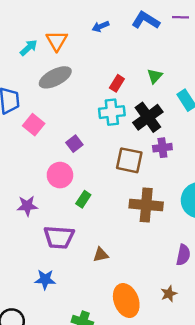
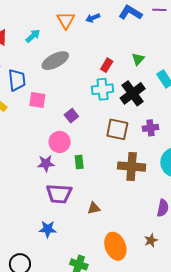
orange triangle: (57, 41) -> (66, 20), moved
pink square: (34, 125) -> (37, 100), turned -30
purple cross: (162, 148) -> (150, 128), moved
green rectangle: (83, 199) -> (79, 162), turned -40
purple star: (27, 206) -> (46, 163), moved

